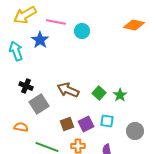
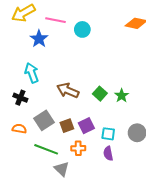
cyan arrow: (16, 51) -> (32, 73), moved
black cross: (26, 86) -> (20, 98), moved
gray square: (39, 104) -> (44, 120), moved
cyan square: (107, 121) -> (108, 134), moved

